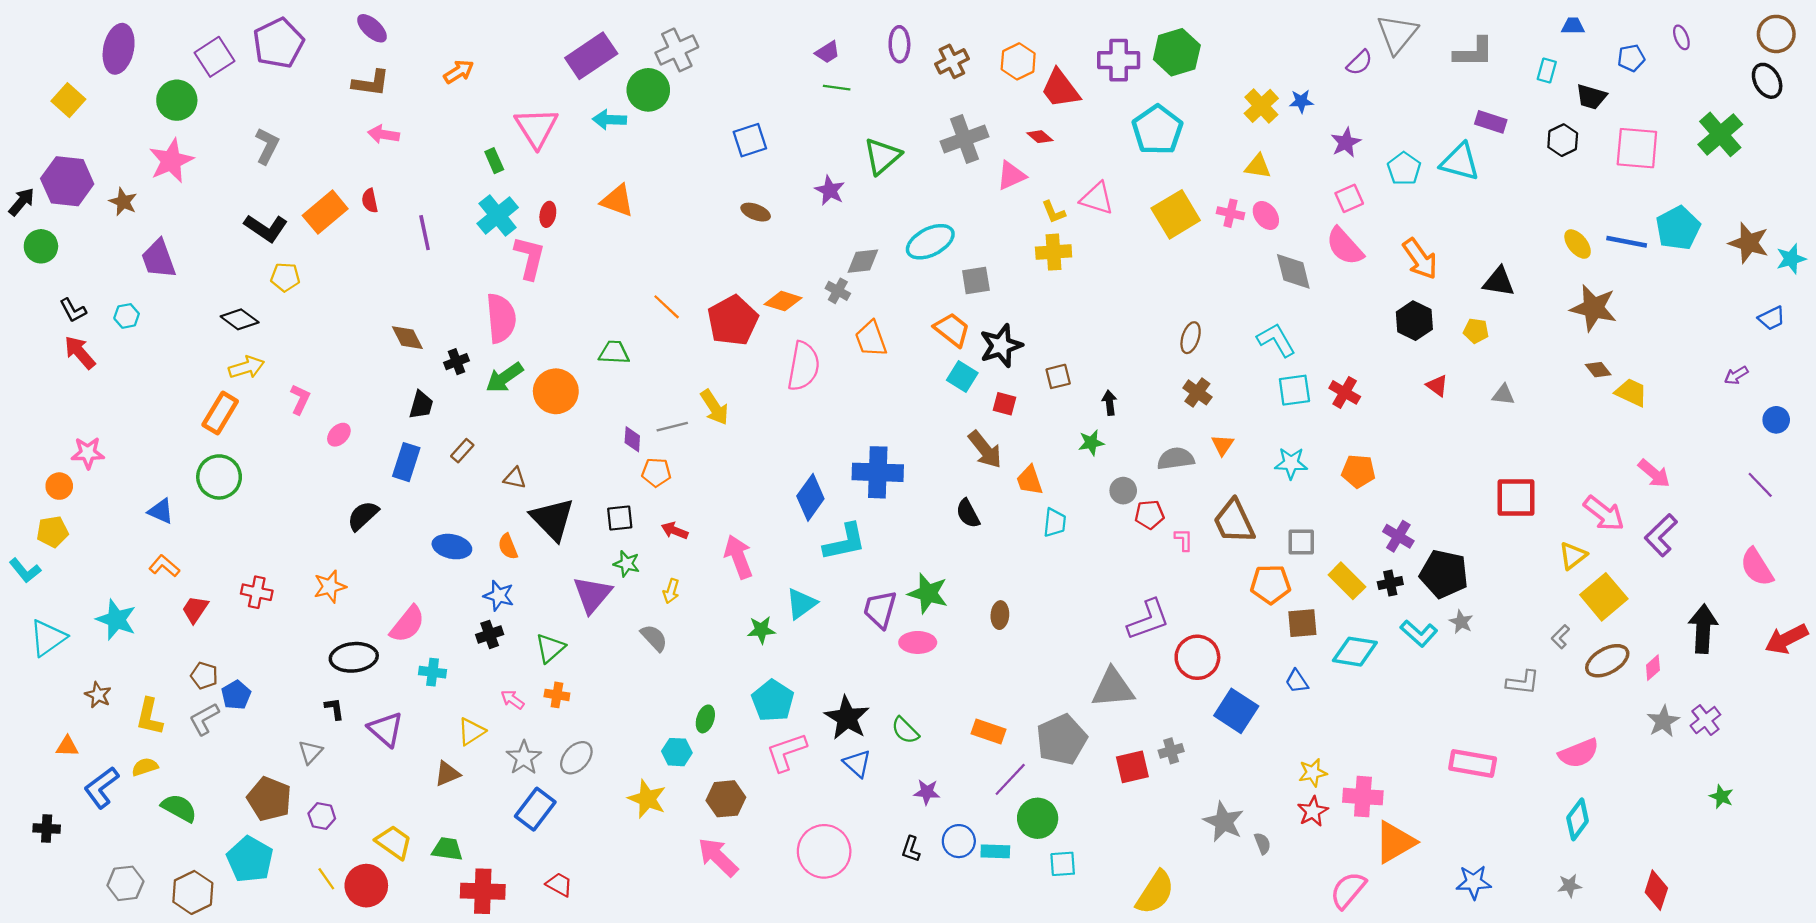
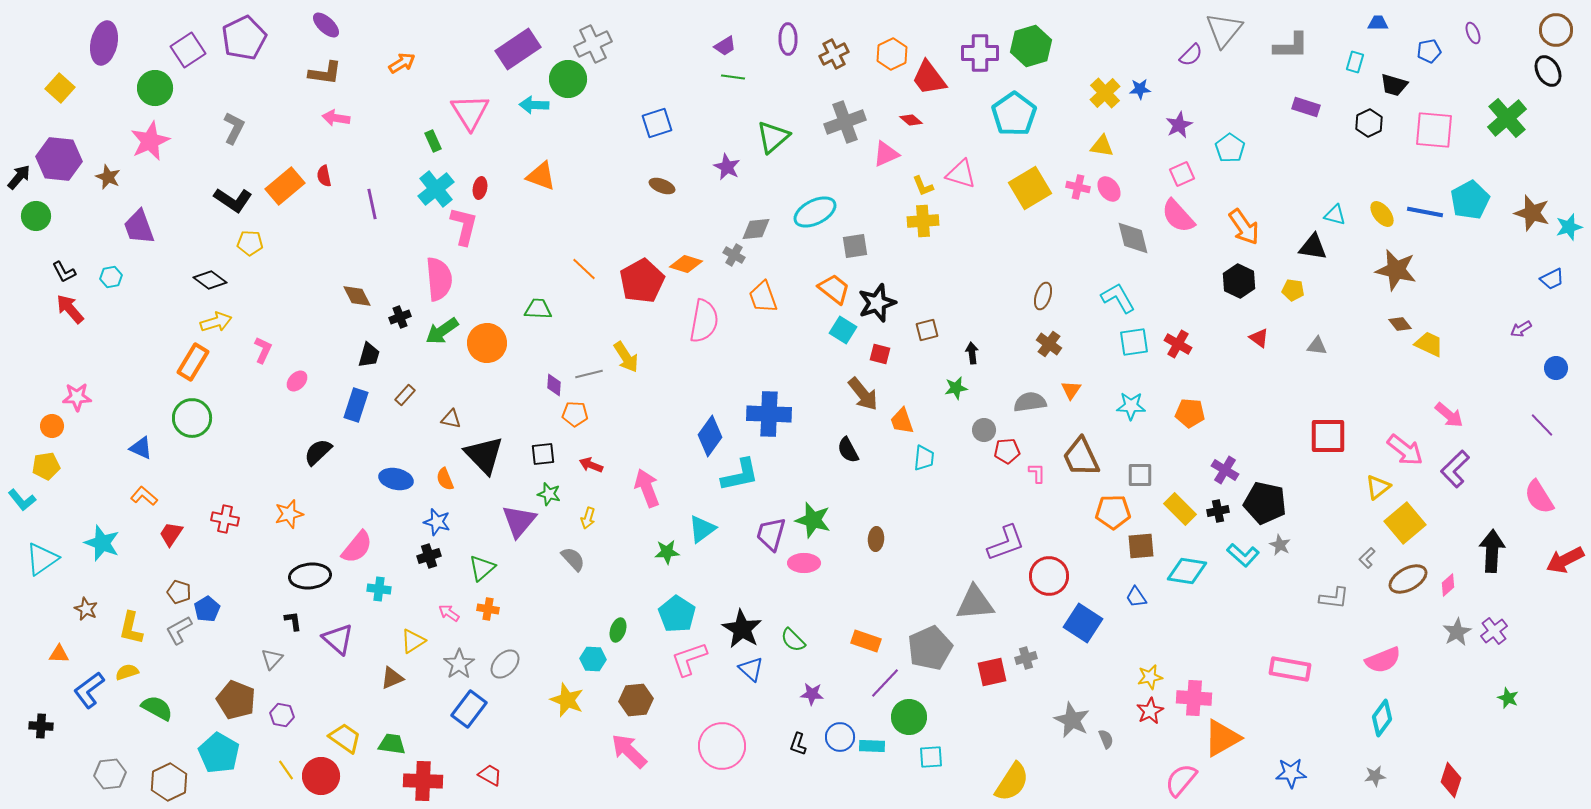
cyan triangle: (1460, 162) -> (1335, 215), moved, size x0.6

